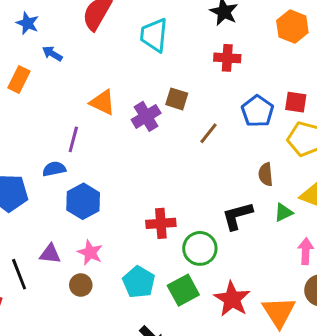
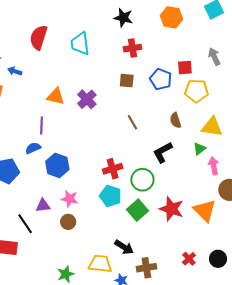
brown square: (177, 99) -> (127, 81), moved
brown line: (208, 133) -> (133, 122), moved, turned -56
green triangle: (284, 212) -> (199, 149), moved
cyan pentagon: (139, 282) -> (110, 196), moved

